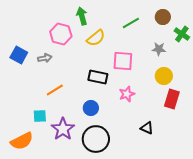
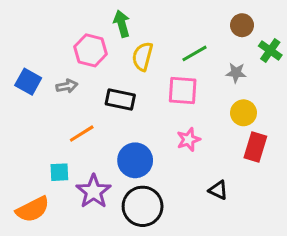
green line: (131, 23) -> (194, 53), moved
yellow semicircle: (96, 38) -> (143, 56), turned 144
black rectangle: (98, 77) -> (120, 99), moved
blue circle: (91, 108) -> (135, 160), size x1.5

